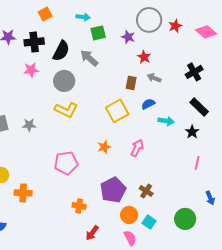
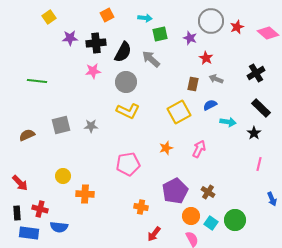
green circle: (185, 219) -> (235, 220), moved

